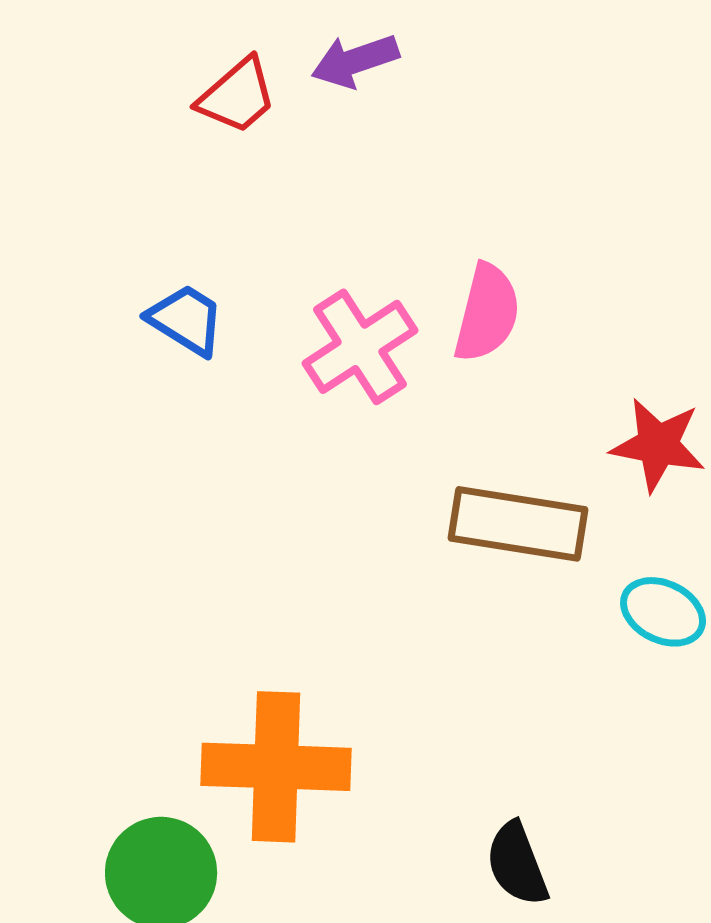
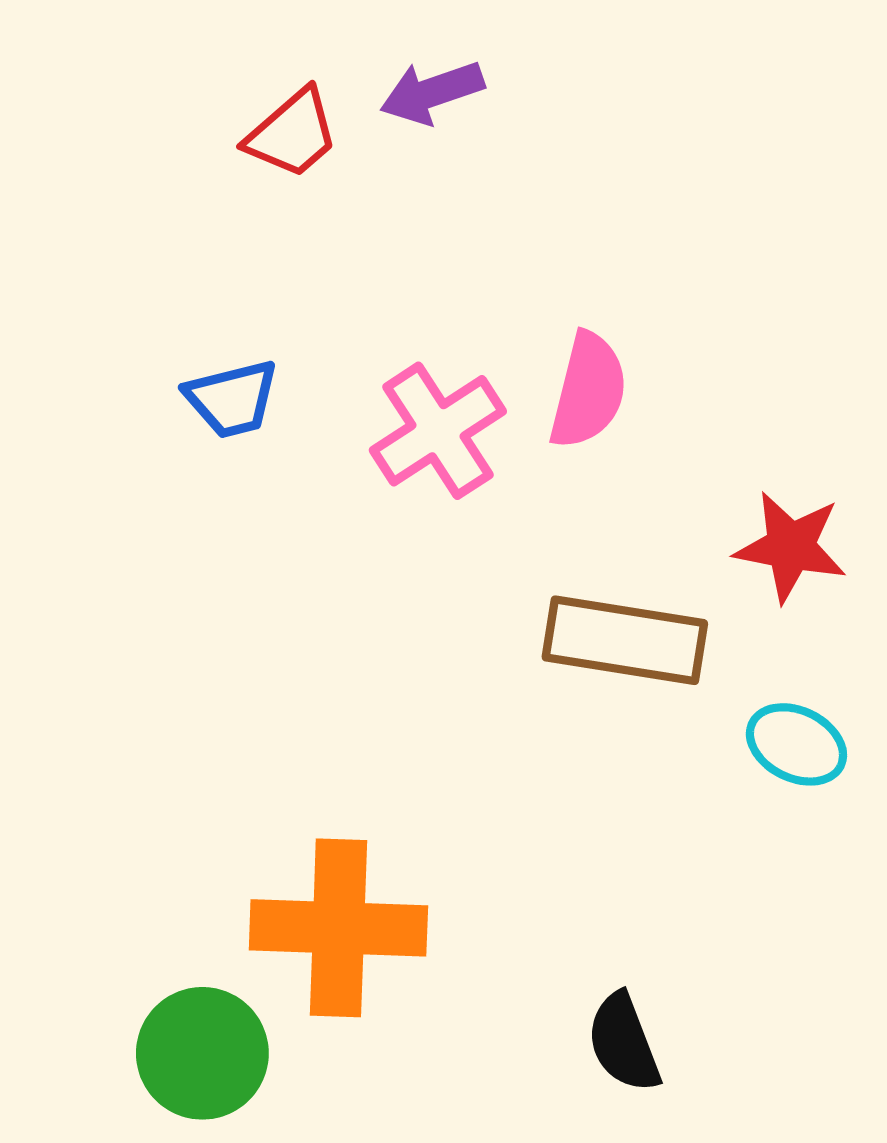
blue trapezoid: (186, 320) -> (232, 399), turned 134

